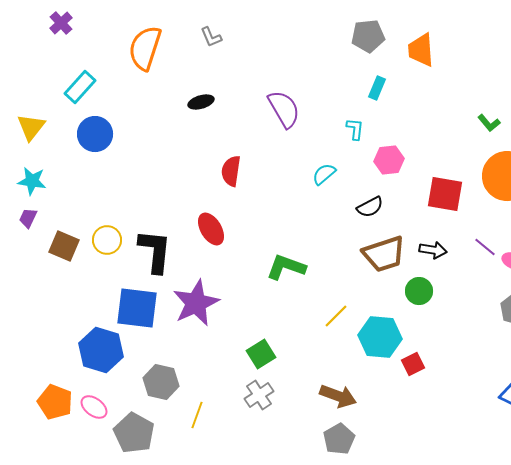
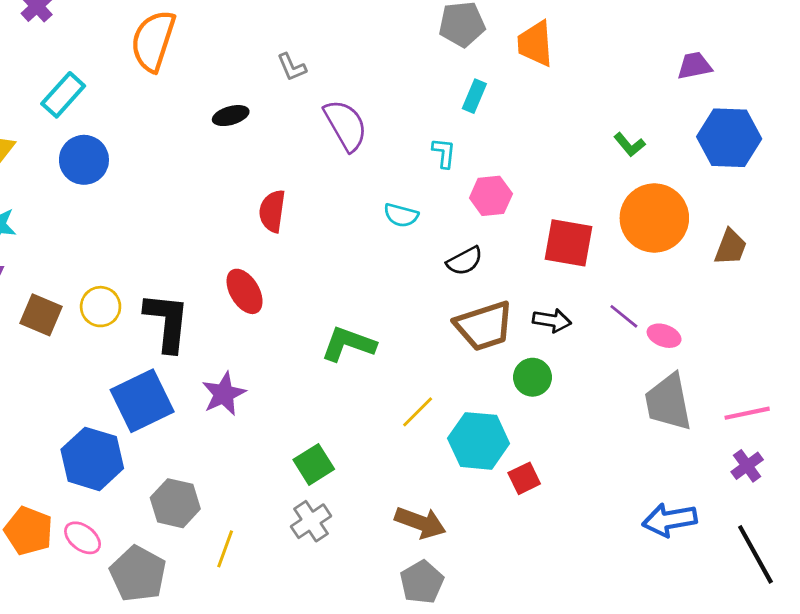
gray L-shape: (211, 37) -> (292, 67), moved
cyan semicircle: (324, 174) -> (401, 215), turned -125
purple star: (196, 303) -> (224, 394), size x0.7
blue square: (137, 308) -> (142, 401), turned -33

